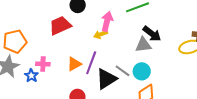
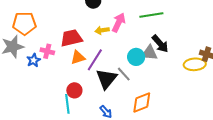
red trapezoid: (60, 25) -> (71, 38), moved
yellow arrow: (101, 34) -> (102, 30), moved
cyan circle: (142, 71) -> (136, 57), moved
black triangle: (106, 79) -> (106, 79), turned -30

